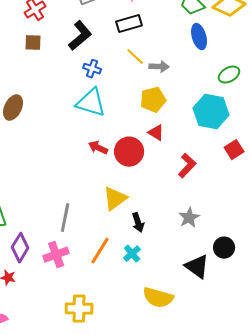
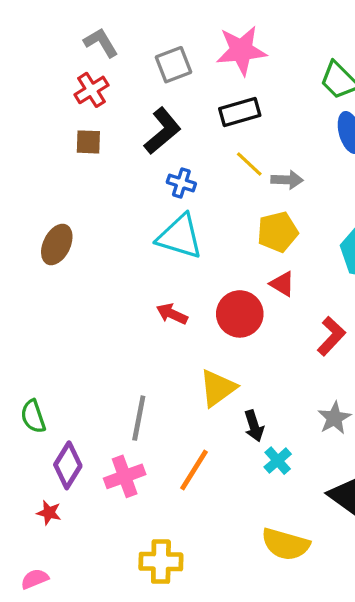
red arrow: (98, 148) -> (172, 314), moved
cyan cross: (132, 254) -> (278, 461), moved

